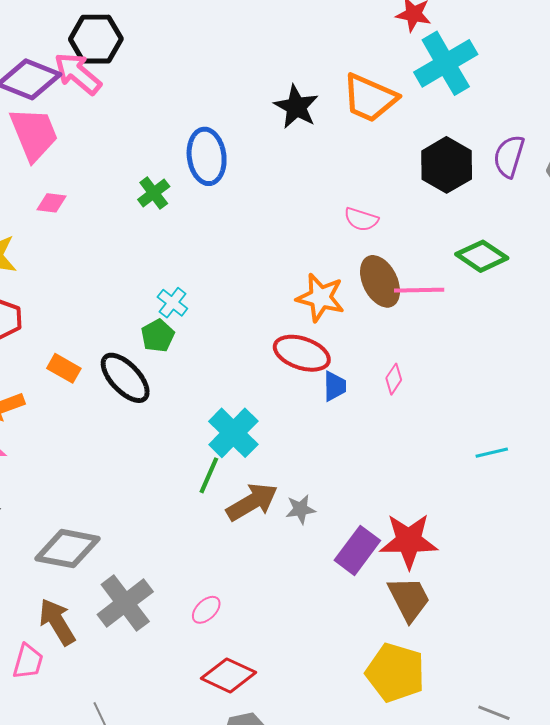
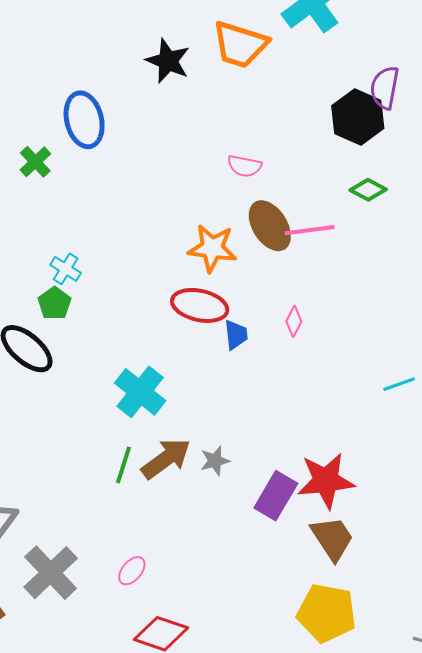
black hexagon: (447, 165) -> (358, 117), moved
green diamond: (482, 256) -> (368, 190), size x0.7
green line: (209, 475) -> (123, 465), moved

